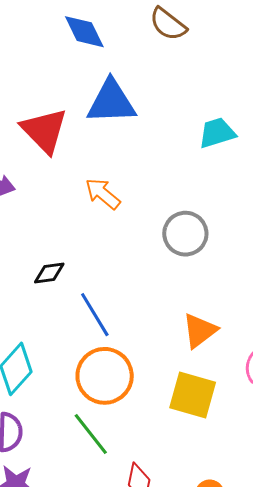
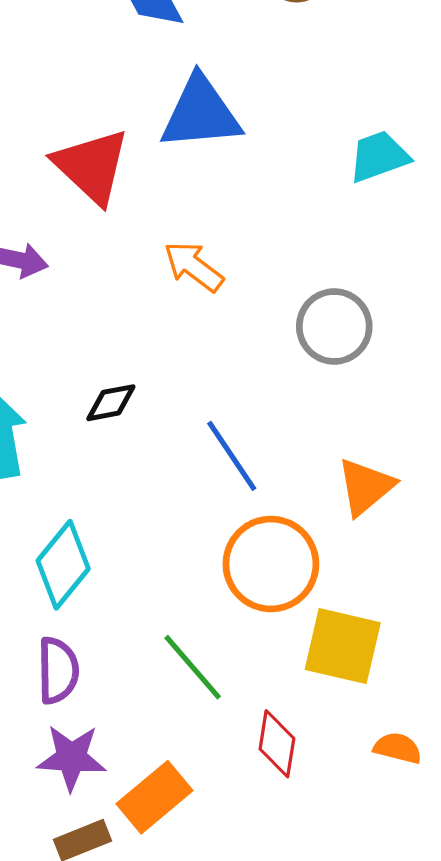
blue line: (95, 315) -> (232, 456), moved
orange circle: (105, 376) -> (271, 564), moved
yellow square: (193, 395) -> (343, 646), moved

